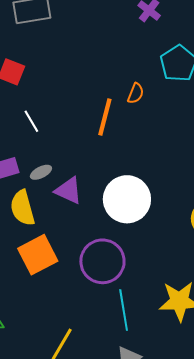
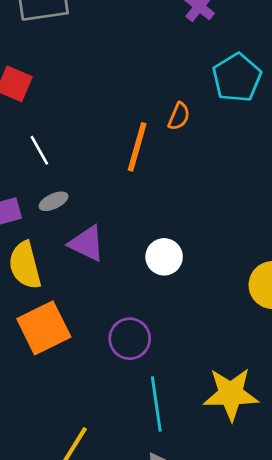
gray ellipse: (41, 172) -> (54, 201), moved
white circle: (127, 199) -> (164, 257), size x0.6
purple circle: (102, 261) -> (130, 339), size x0.7

